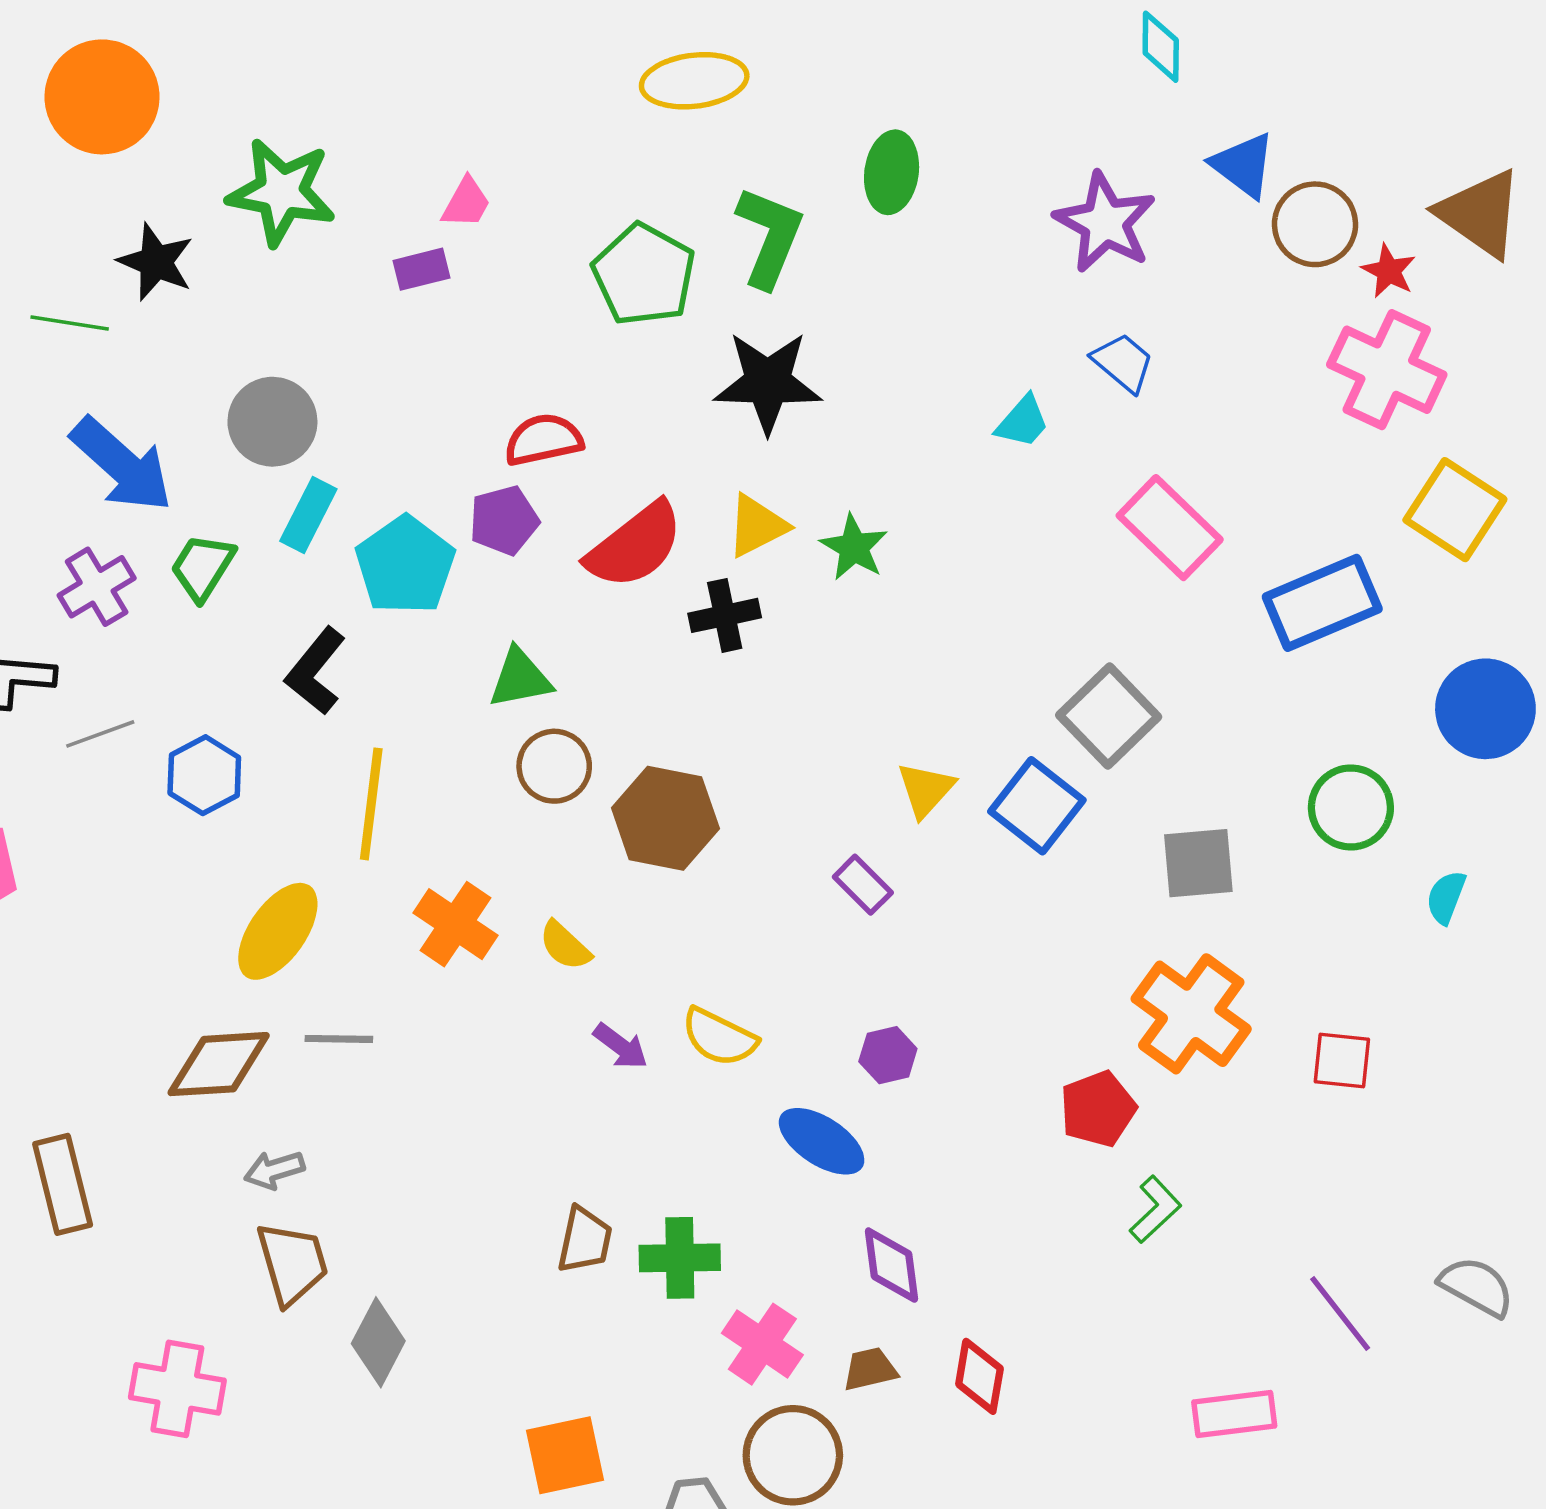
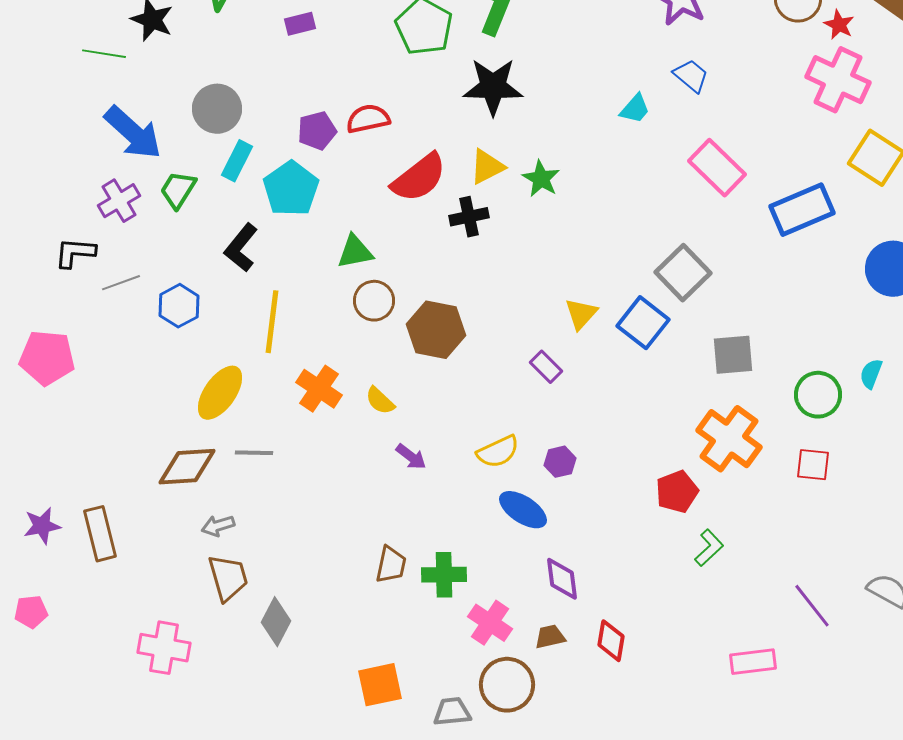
purple pentagon: (504, 520) -> (317, 131), moved
green circle: (1351, 807) -> (818, 395), moved
yellow semicircle: (719, 1037) -> (498, 452), moved, turned -51

